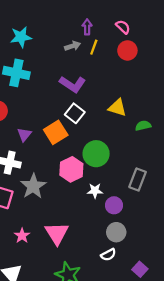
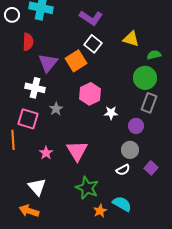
purple triangle: (24, 135) -> (48, 63), size x1.5
green circle: (96, 154) -> (145, 78), moved
gray star: (33, 186) -> (56, 109), size x0.6
purple circle: (114, 205) -> (136, 126), moved
purple square: (140, 269) -> (151, 168), moved

